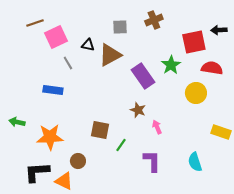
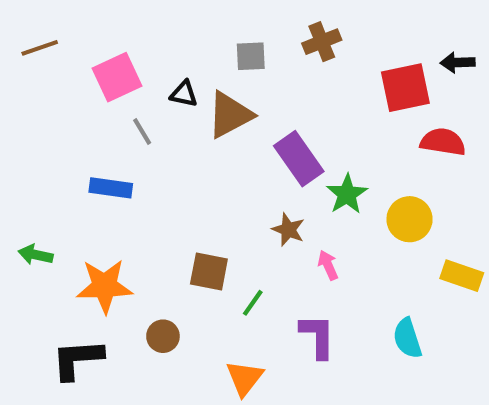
brown line: (35, 23) -> (40, 48), moved
green star: (171, 65) -> (347, 194), moved
yellow circle: (196, 93) -> (410, 219), moved
orange triangle: (64, 181) -> (244, 378), moved, turned 42

